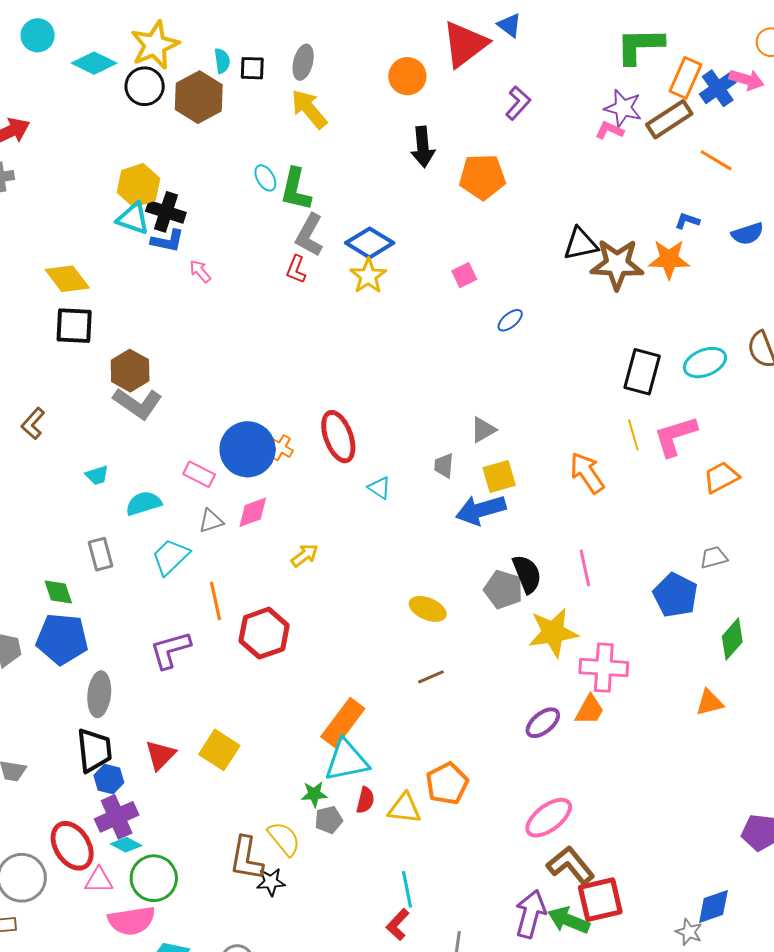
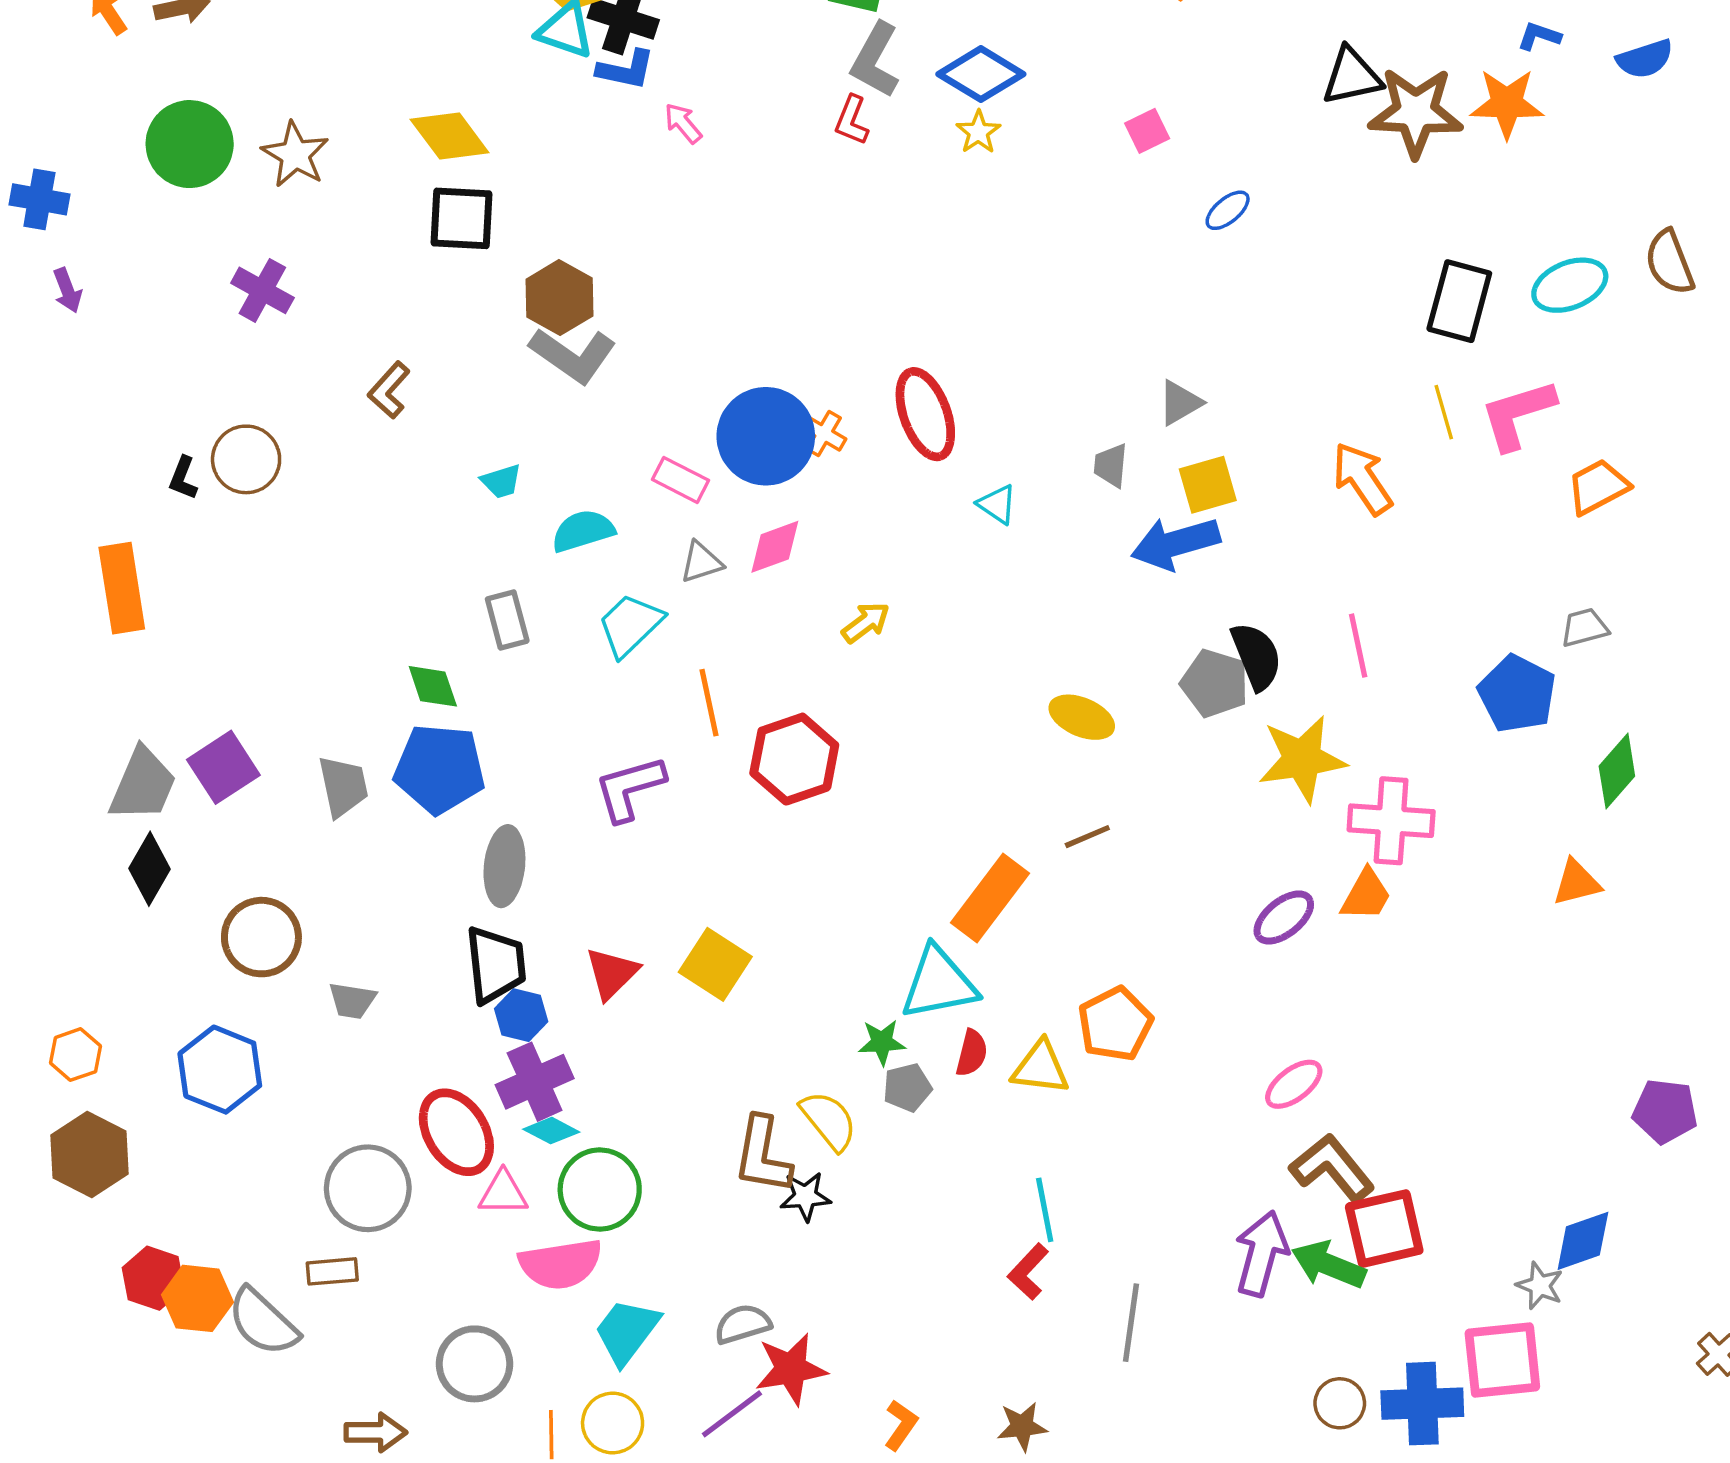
yellow star: (368, 276) -> (978, 132), size x0.7
orange rectangle: (343, 723) -> (990, 898), moved
pink ellipse: (549, 818) -> (1294, 1084), size x0.7

